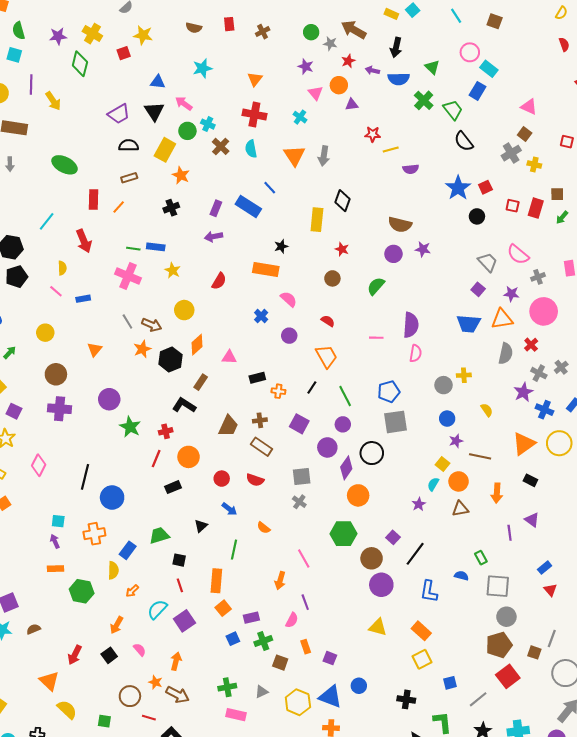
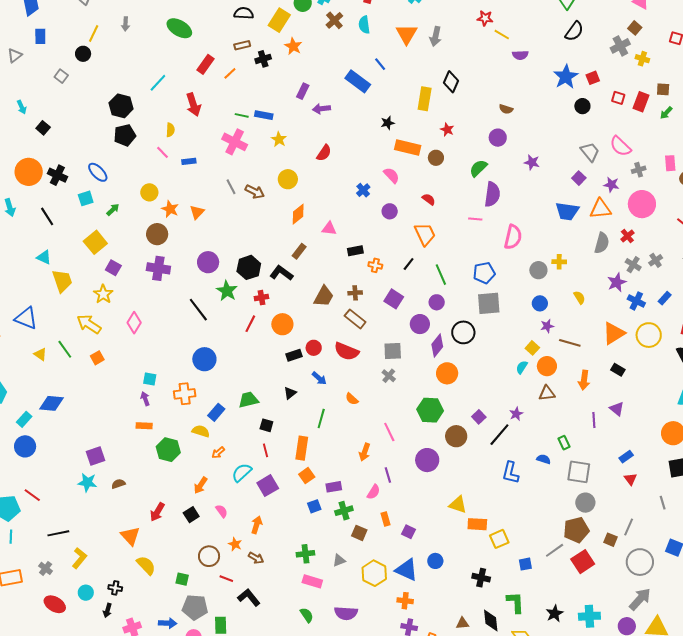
black semicircle: (464, 141) -> (574, 31), turned -110
yellow line: (391, 150) -> (502, 35), turned 42
red rectangle: (93, 200) -> (206, 64), turned 30
black cross: (171, 208) -> (263, 59), moved
purple rectangle: (216, 208) -> (303, 91), moved
brown semicircle: (400, 225) -> (506, 109), size x0.6
purple star: (423, 249) -> (532, 162), moved
orange rectangle: (266, 270) -> (408, 148), moved
purple semicircle: (411, 325) -> (492, 194), moved
orange star: (142, 349) -> (170, 209), moved, turned -30
pink semicircle: (416, 353) -> (513, 237), size x1.4
black hexagon: (170, 359) -> (249, 267), moved
black line: (85, 477) -> (198, 310), moved, turned -55
red semicircle: (255, 480) -> (346, 351), size x1.4
black rectangle: (173, 487) -> (294, 355), moved
purple star: (419, 504) -> (516, 414), moved
yellow semicircle: (113, 570) -> (201, 431), turned -78
purple circle: (381, 585) -> (427, 460), moved
orange rectangle: (421, 631) -> (477, 524), moved, turned -42
brown arrow: (178, 695) -> (256, 558), size x0.7
gray line: (478, 699) -> (555, 550), moved

